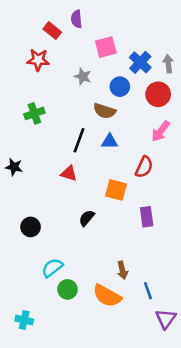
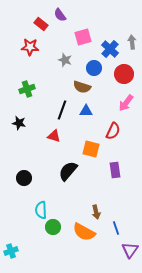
purple semicircle: (76, 19) -> (60, 15), turned -32
gray arrow: (168, 64) -> (132, 42), moved
black star: (14, 167) -> (19, 123), moved
black semicircle: (87, 218) -> (68, 171), size x1.5
cyan semicircle: (52, 268) -> (41, 210), turned -54
cyan cross: (24, 320) -> (11, 251), moved, turned -32

